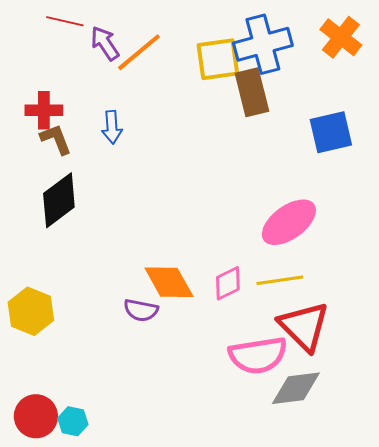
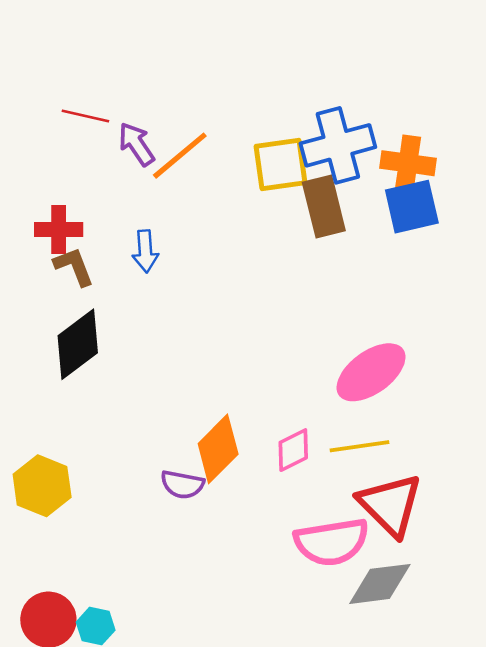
orange cross: (341, 37) -> (408, 163), moved, turned -30
blue square: (331, 132) -> (412, 207), moved
orange diamond: (169, 282) -> (218, 449), turned 74

